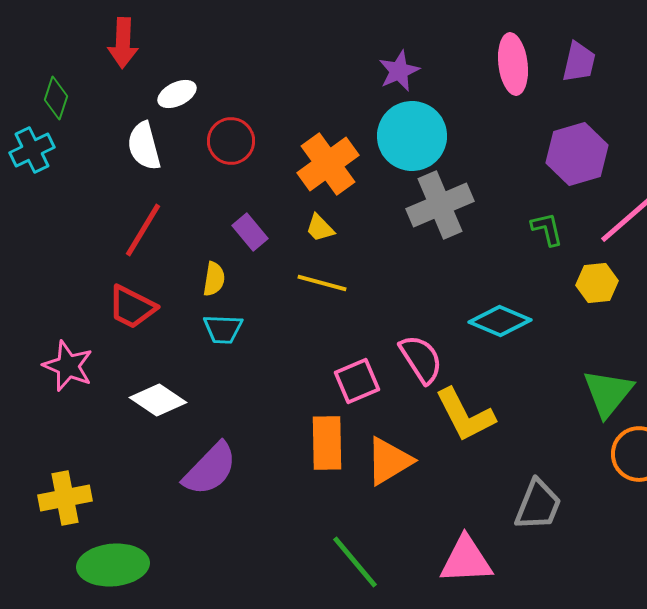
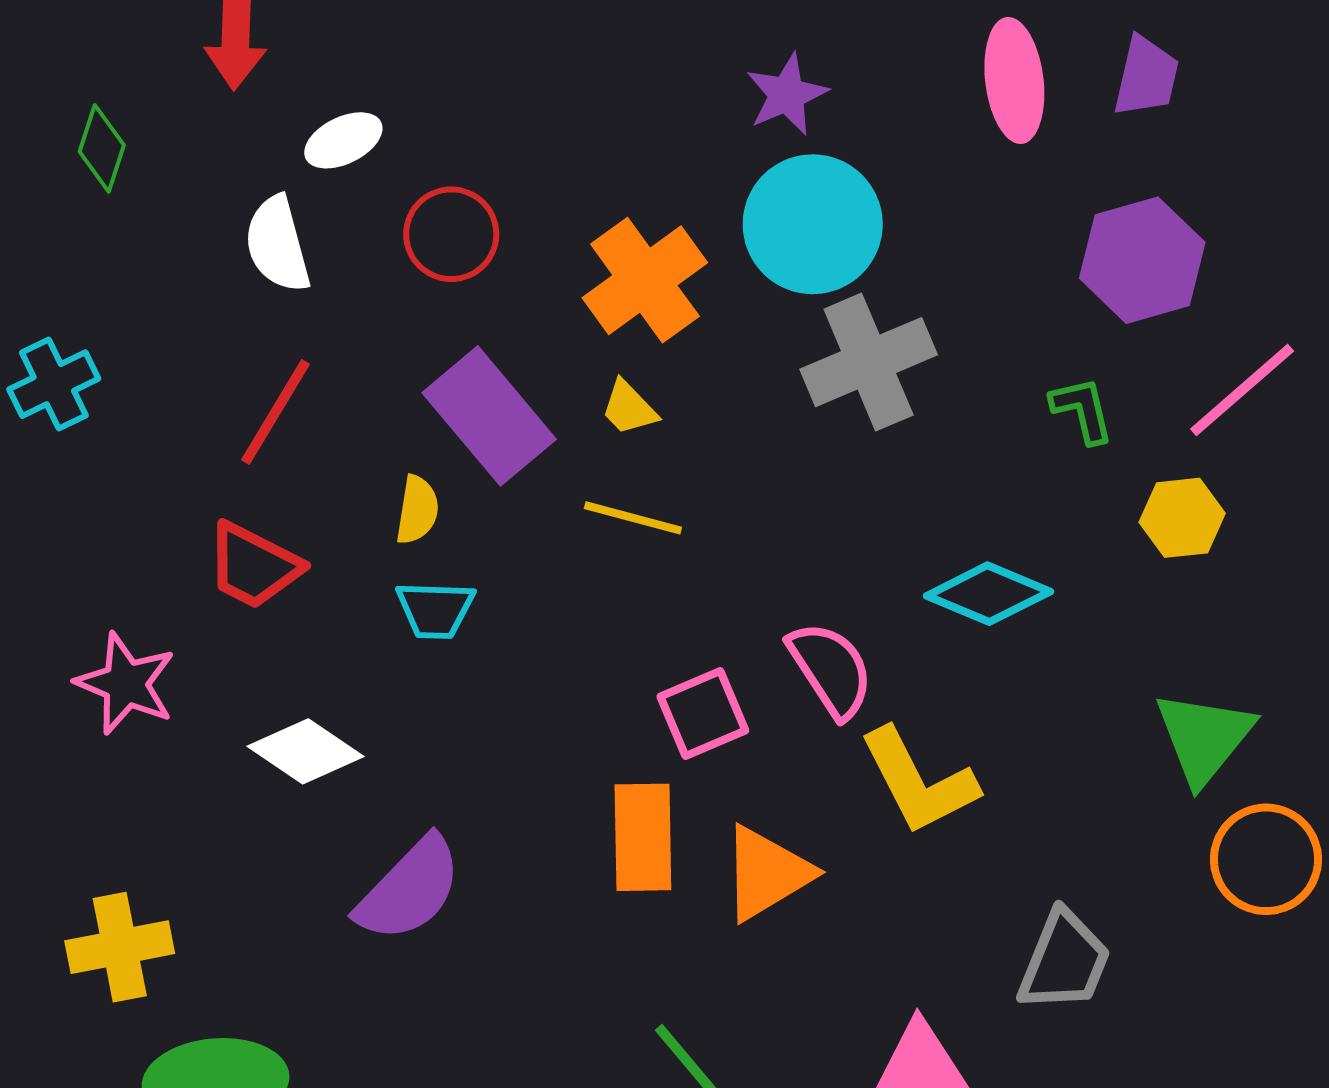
cyan cross: (32, 150) -> (54, 384), moved
purple rectangle: (250, 232) -> (489, 416), size x1.8

